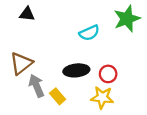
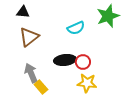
brown triangle: (21, 63) -> (29, 37), moved
red circle: (108, 74) -> (83, 62), moved
yellow rectangle: (58, 96) -> (41, 87), moved

